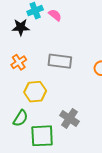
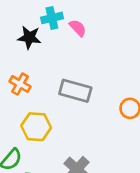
orange cross: (19, 62) -> (20, 84), turned -35

